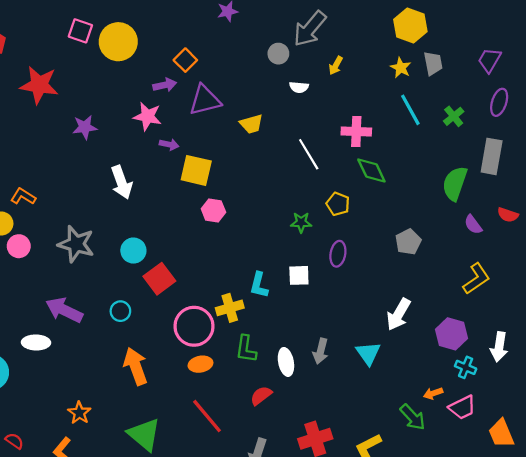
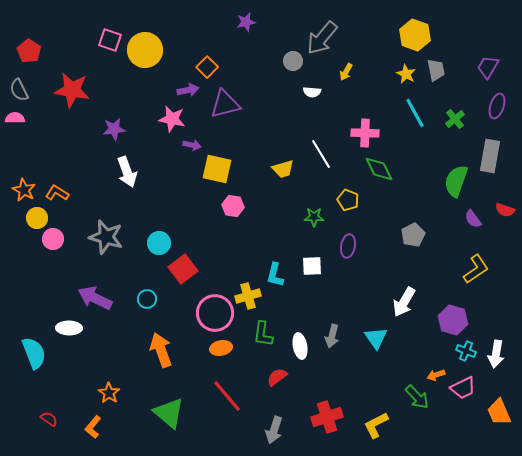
yellow trapezoid: (251, 124) -> (283, 169), moved
white arrow: (122, 182) -> (127, 172), moved
white arrow: (499, 347) -> (496, 354), moved

